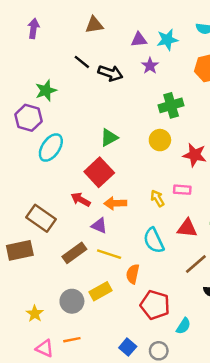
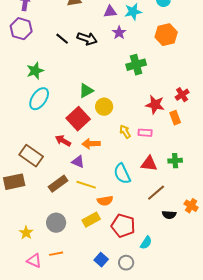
black line: (82, 62) -> (62, 39), moved
green star: (46, 90) -> (35, 71), moved
purple hexagon: (29, 118) -> (21, 29), moved
yellow circle: (160, 140) -> (104, 107), moved
yellow arrow: (157, 198) -> (125, 132), moved
orange semicircle: (133, 274) -> (105, 201), turned -112
yellow rectangle: (100, 291) -> (91, 220), moved

